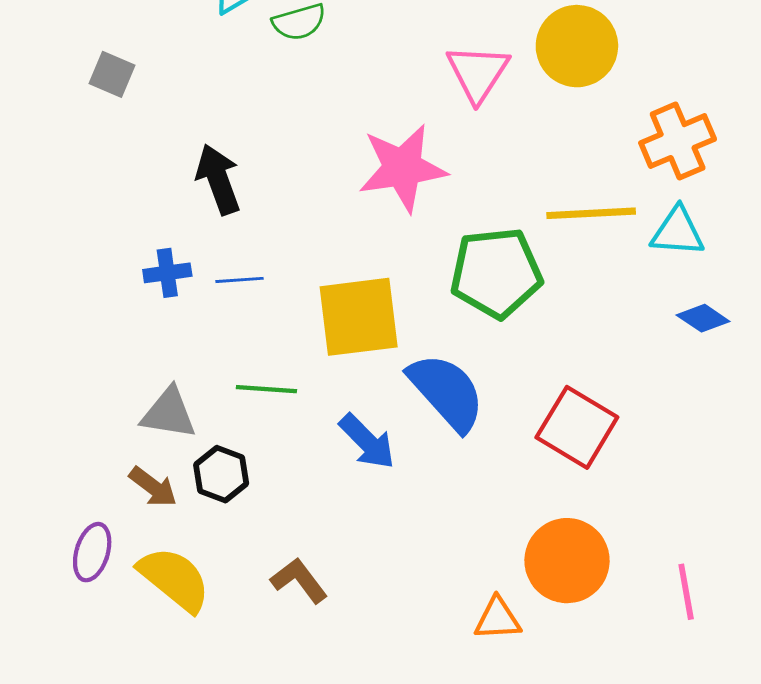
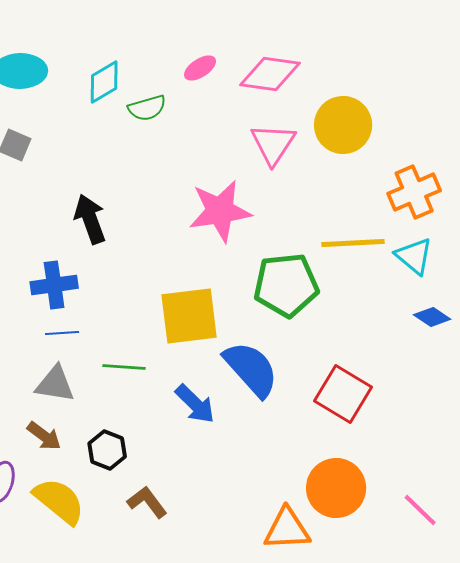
cyan triangle: (678, 232) -> (414, 256), turned 36
blue cross: (167, 273) -> (54, 285), size x1.4
blue line: (240, 280) -> (62, 333), moved
black hexagon: (221, 474) -> (107, 450), moved
pink line: (686, 592) -> (420, 510), turned -36
orange triangle: (498, 619) -> (287, 529), size x1.4

